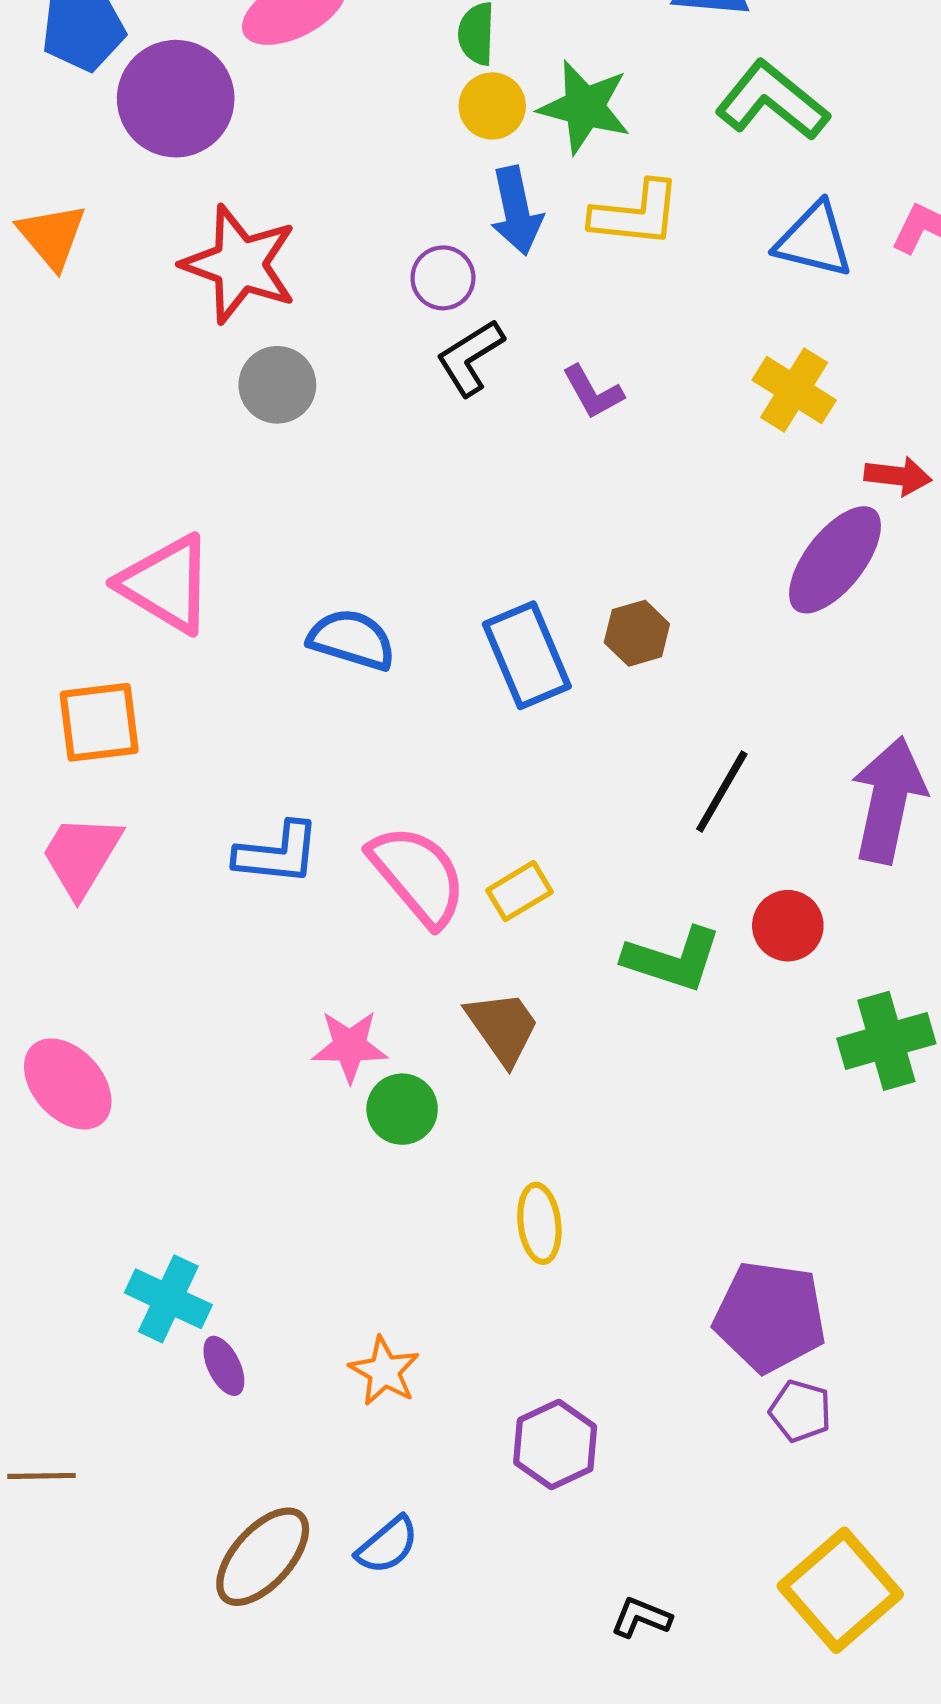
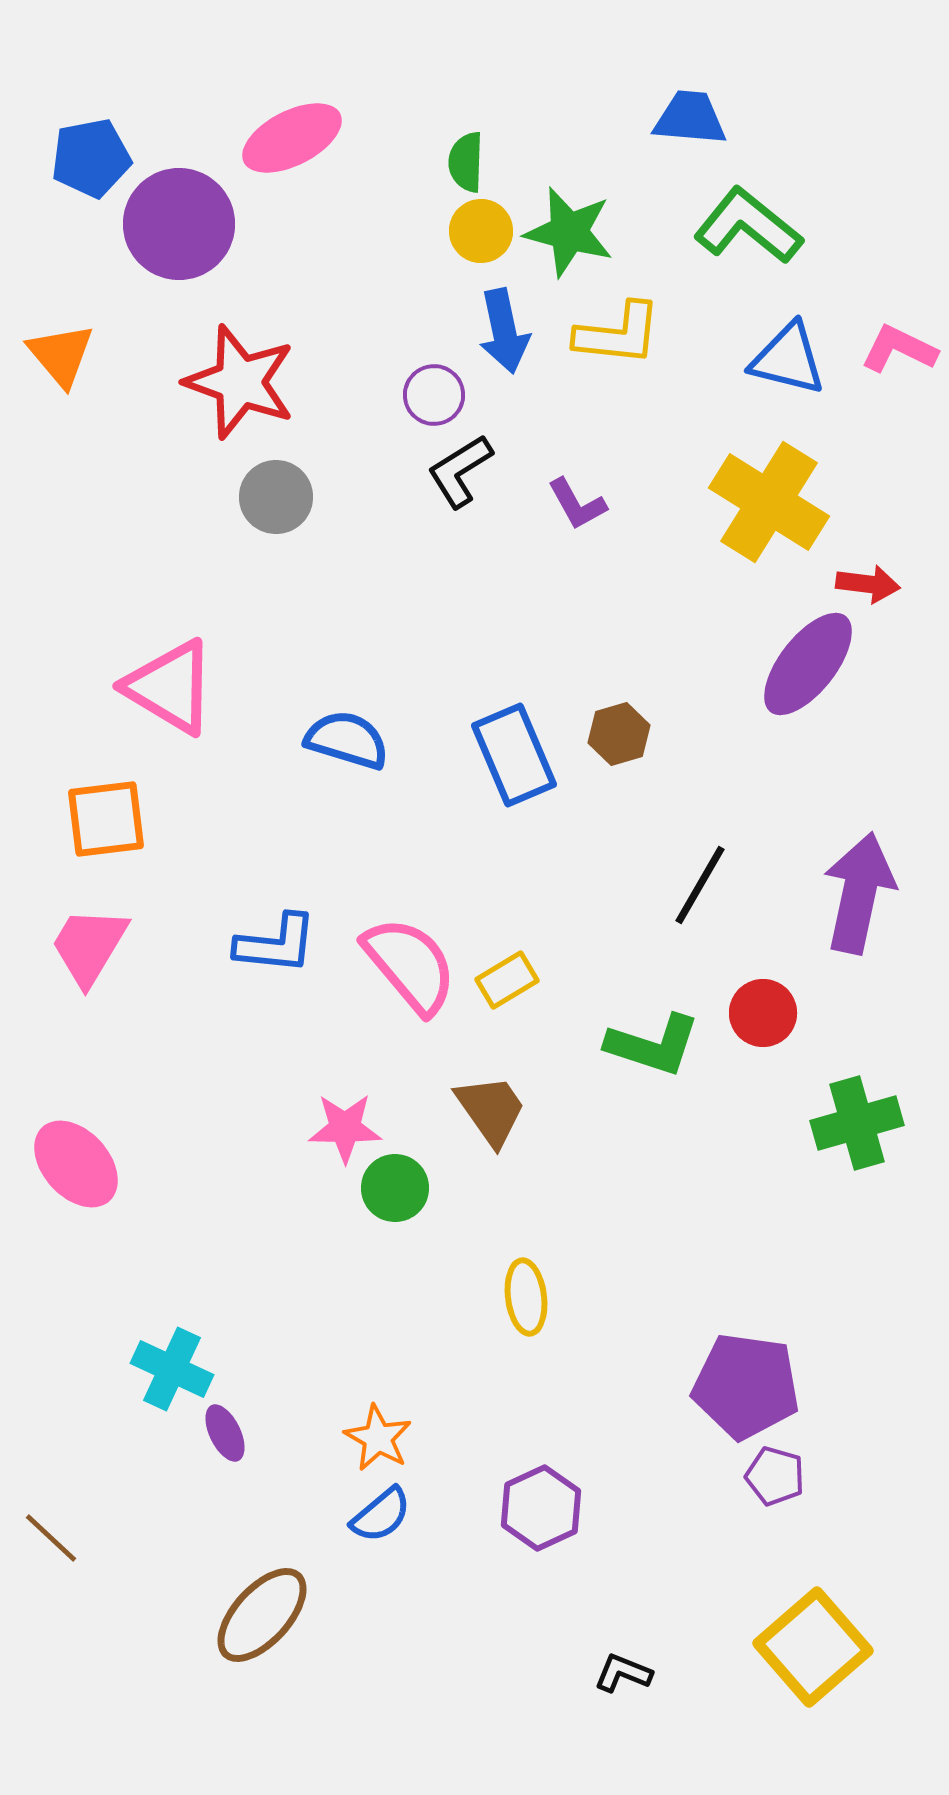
yellow cross: (794, 390) -> (769, 502), size x1.5
brown line: (42, 1476) -> (51, 1538), turned 44
blue semicircle: (387, 1545) -> (381, 1515), moved

